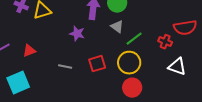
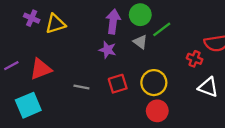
purple star: (77, 34) -> (107, 50), moved
green line: (134, 39) -> (162, 29), moved
red triangle: (29, 51) -> (41, 69), size x1.5

